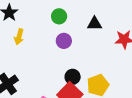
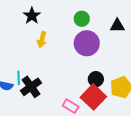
purple circle: (64, 41) -> (87, 43), size x1.6

